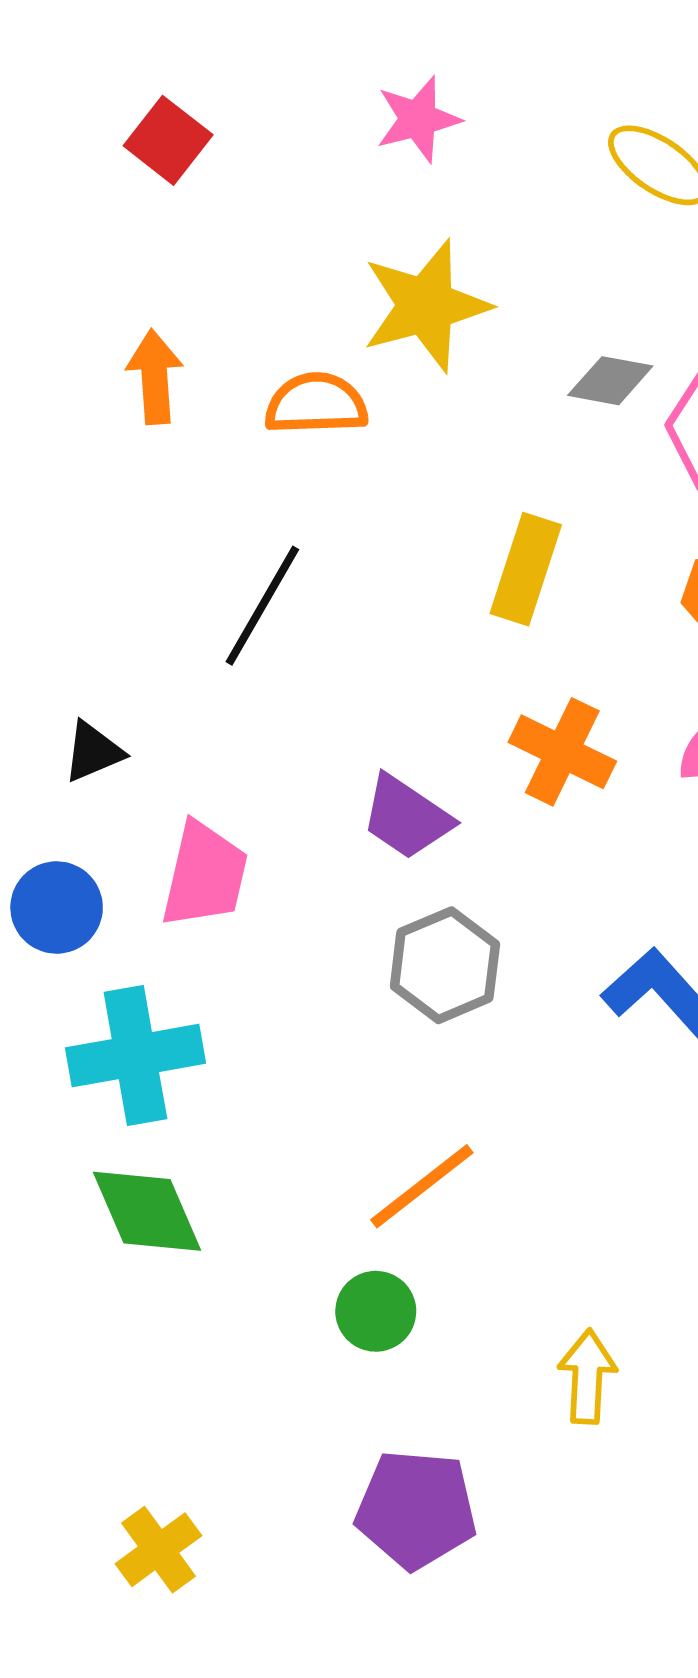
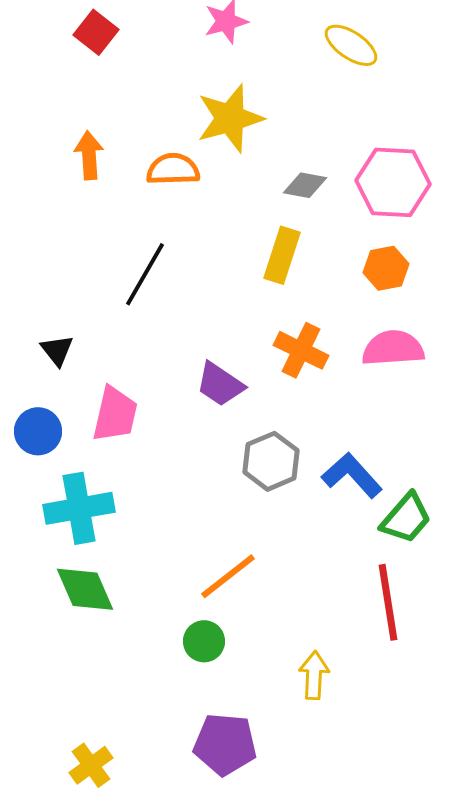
gray diamond: (610, 381) -> (305, 185), moved
black triangle: (93, 752) -> (57, 350), turned -45
gray hexagon: (445, 965) -> (271, 461), moved

